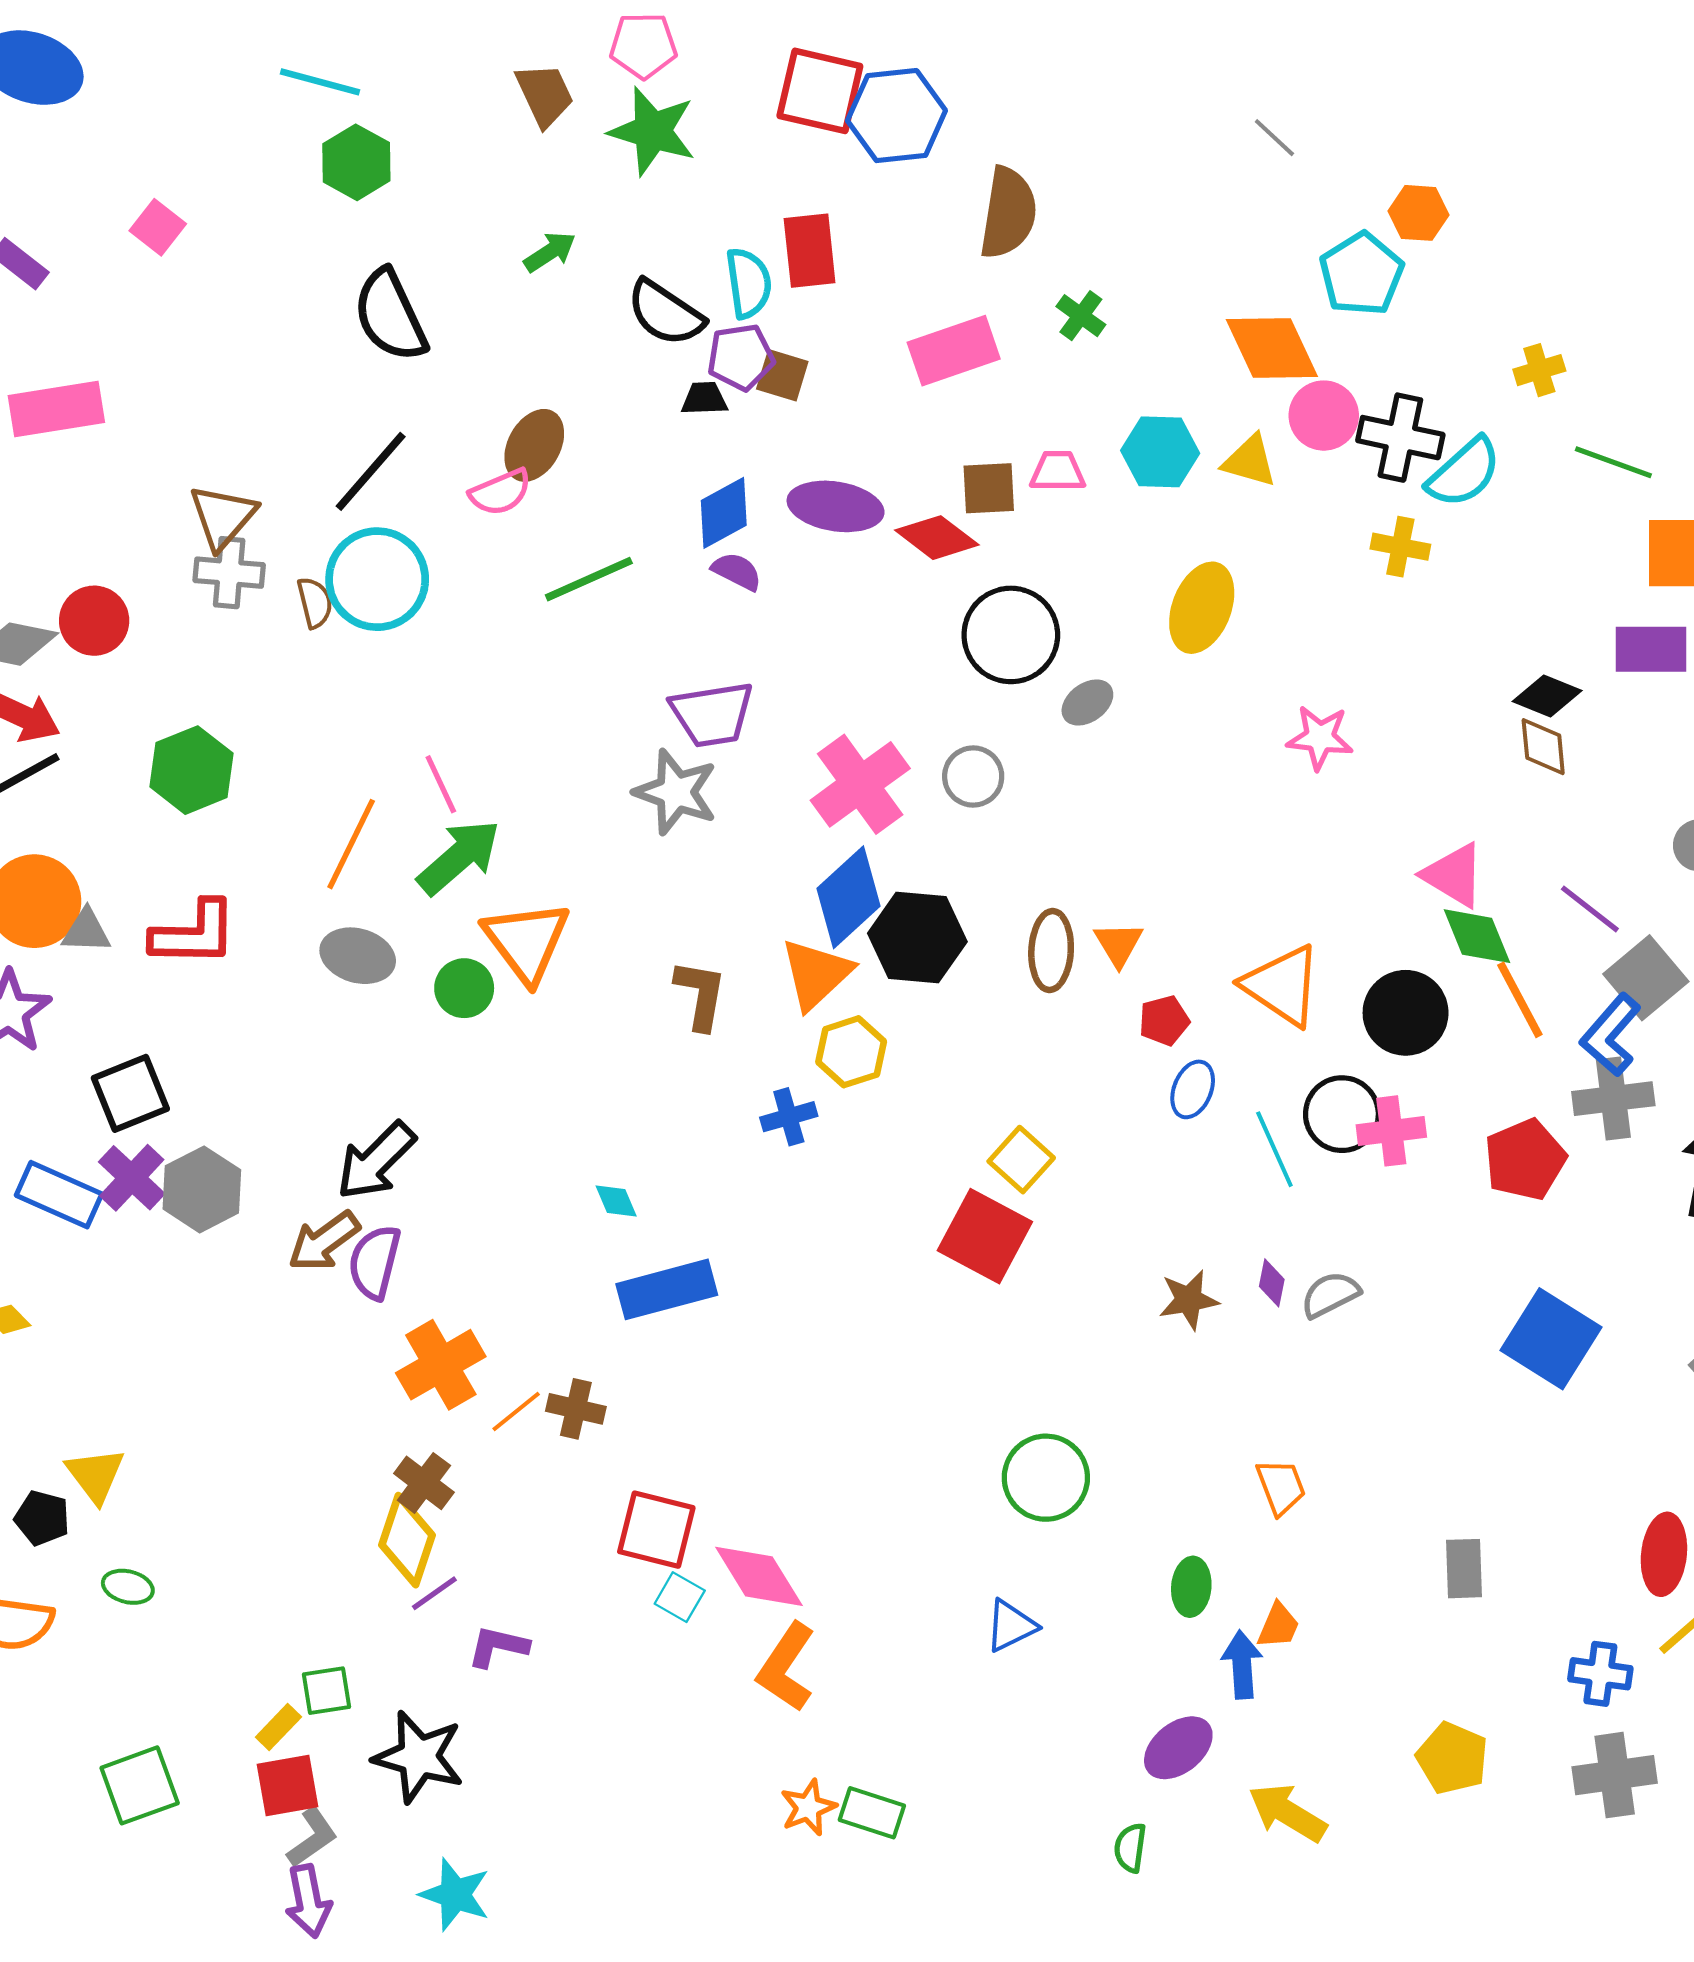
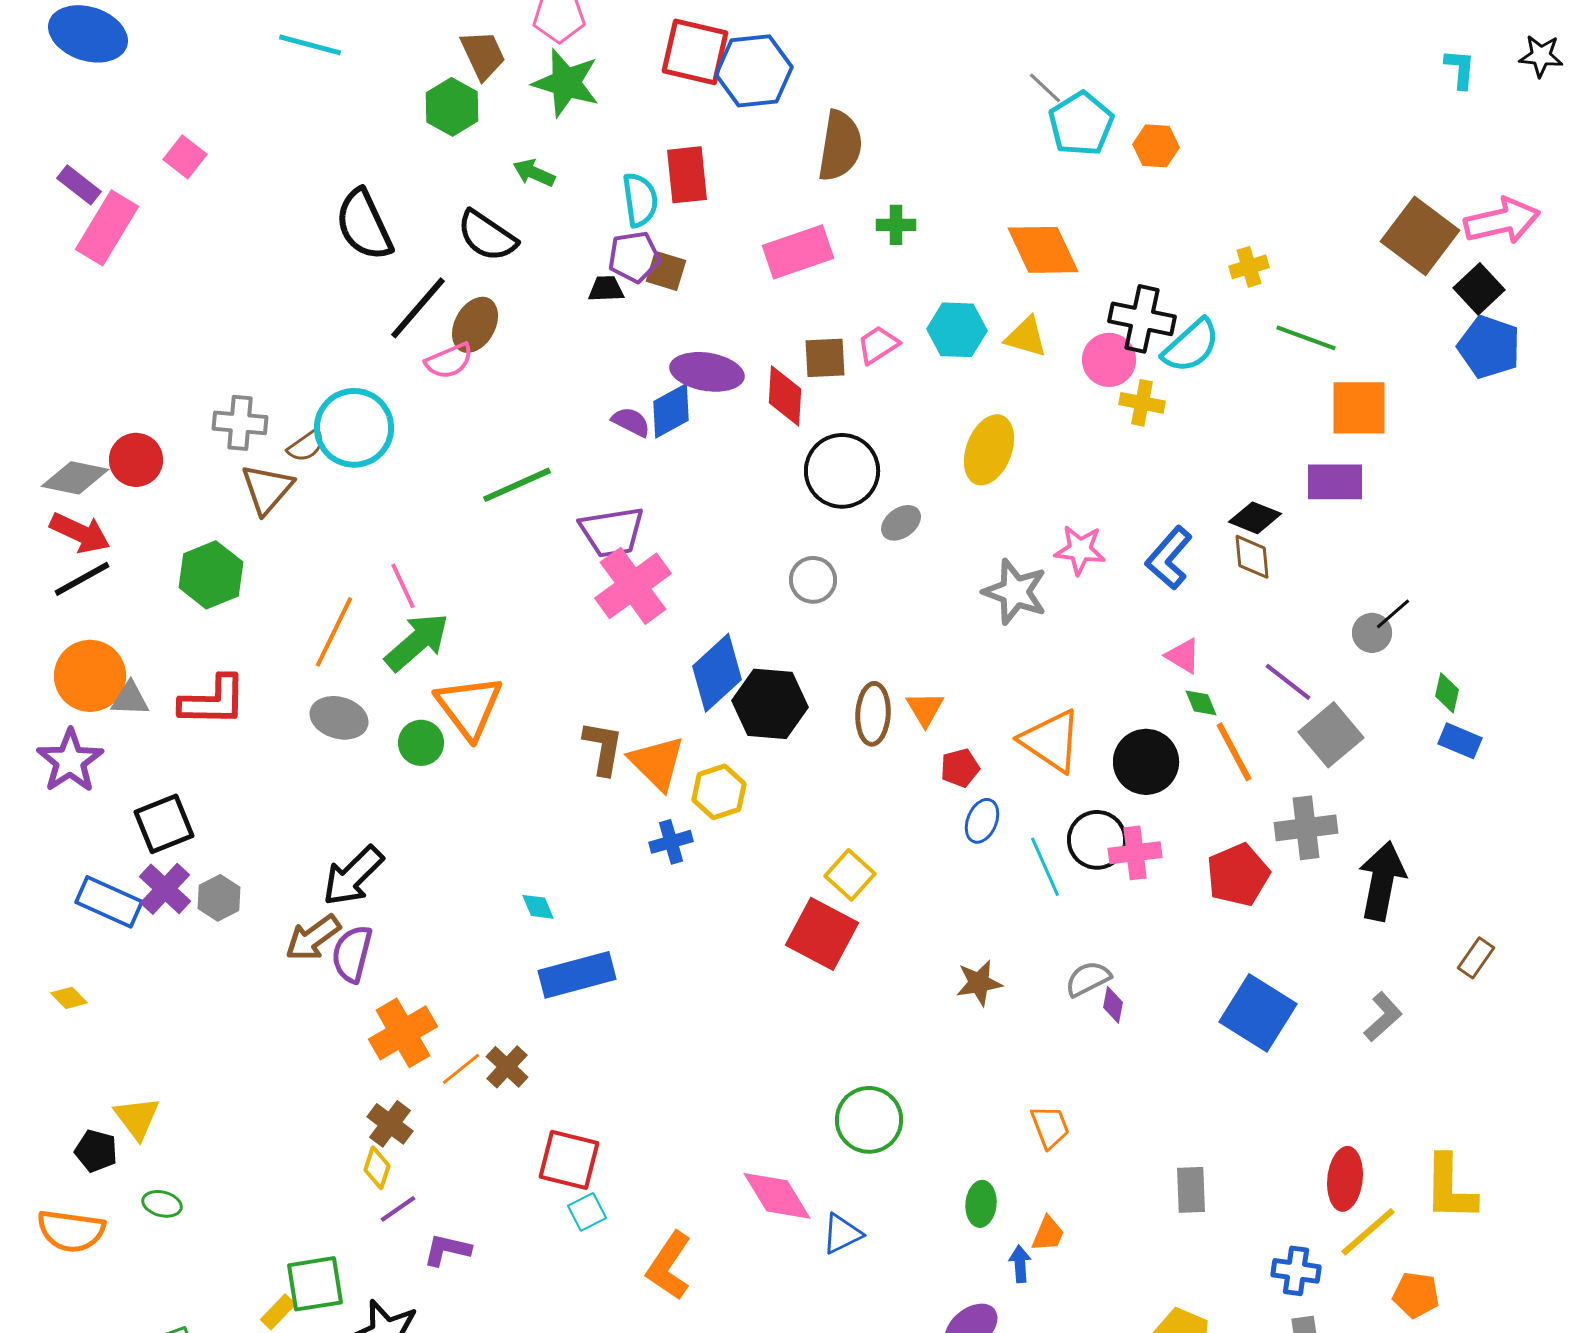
green hexagon: (356, 162) -> (452, 107), moved
green arrow: (550, 252) -> (534, 173), moved, turned -123
cyan pentagon: (1361, 274) -> (1081, 124), moved
black semicircle: (665, 313) -> (487, 236), moved
green cross: (1081, 316) -> (896, 225), turned -36
pink rectangle: (56, 409) -> (107, 228), moved, turned -50
pink circle: (1324, 416) -> (1109, 360), moved
black line: (371, 471) -> (418, 308), moved
pink trapezoid: (1058, 471) -> (878, 345), turned -33
blue diamond: (724, 513) -> (671, 411), moved
brown triangle: (223, 517) -> (267, 489), moved
red diamond: (937, 538) -> (785, 396), turned 56
green line: (589, 579) -> (517, 485), moved
brown semicircle: (315, 603) -> (306, 446), turned 69
pink cross: (860, 784) -> (633, 586), moved
gray star: (676, 792) -> (1015, 592), moved
pink triangle: (1454, 875) -> (1183, 656), size x0.7
green diamond: (1477, 936) -> (1201, 703), size x0.6
orange triangle: (816, 974) -> (657, 763), moved, turned -32
blue L-shape: (1611, 1035) -> (1169, 558), moved
gray hexagon: (202, 1189) -> (219, 898), size x0.7
purple diamond: (1272, 1283) -> (1113, 1005), moved
brown cross: (576, 1409) -> (507, 1067), turned 30
yellow diamond: (407, 1540) -> (377, 1168), size x0.6
pink diamond: (759, 1576) -> (777, 1196), moved
cyan square: (680, 1597) -> (587, 1212), turned 33
blue arrow: (1242, 1665) -> (1020, 1264), size x0.7
green square: (327, 1691) -> (315, 1284), size x1.5

